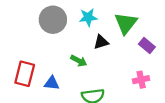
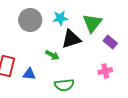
black triangle: (101, 42) -> (71, 39), size x1.5

